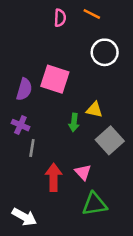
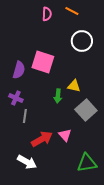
red arrow: (54, 177) -> (42, 139), turned 60
green triangle: (94, 204) -> (87, 163), moved
white arrow: (24, 217) -> (27, 162), moved

